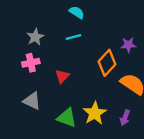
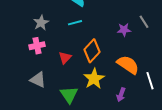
orange diamond: (107, 63) -> (92, 51), moved
yellow star: (95, 113) -> (94, 79), moved
green triangle: (67, 118) -> (69, 95), turned 36

